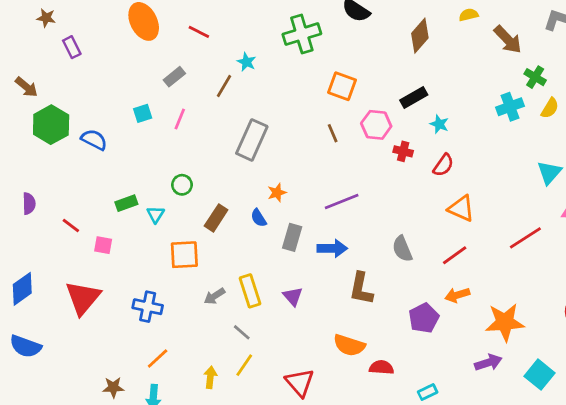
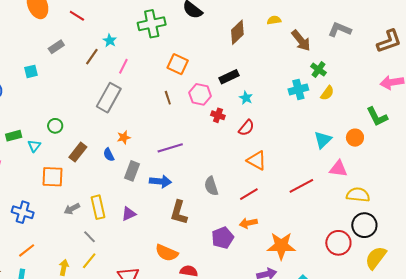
pink line: (180, 119) -> (123, 66), moved
purple triangle: (293, 296) -> (129, 214), turned 42

